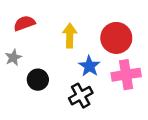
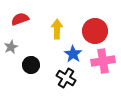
black cross: (81, 96) -> (66, 78), turned -30

